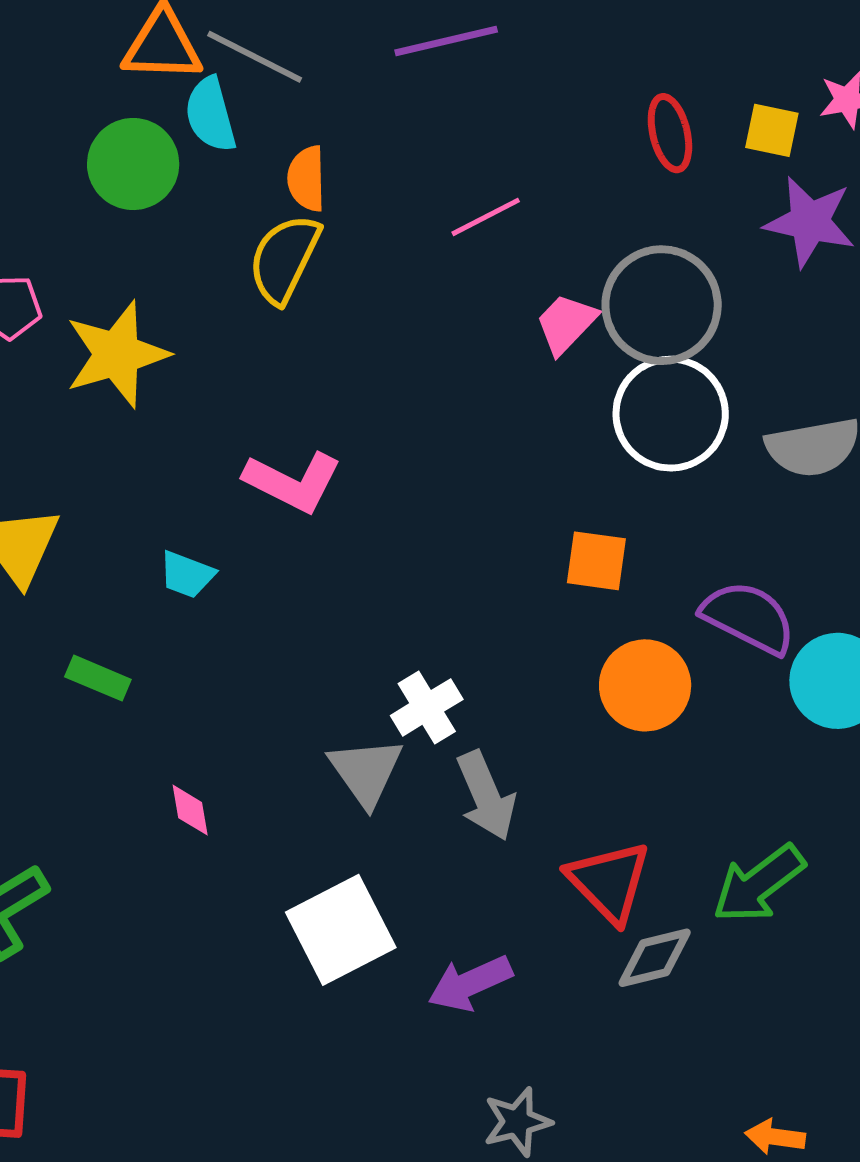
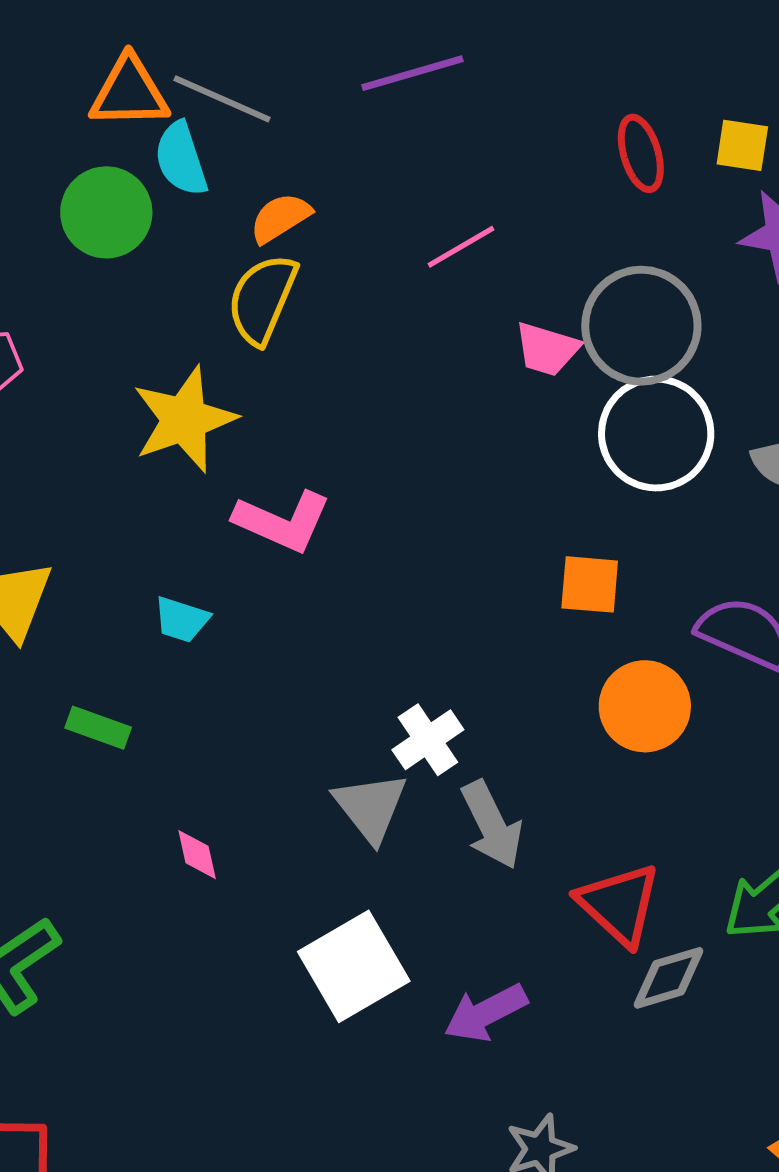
orange semicircle: (307, 179) -> (280, 218), turned 62
pink trapezoid: (566, 324) -> (547, 349), turned -114
yellow star: (117, 354) -> (184, 419), moved

